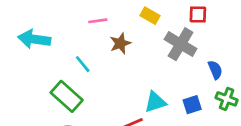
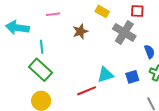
pink line: (98, 21) -> (53, 14), moved
cyan line: (83, 64) -> (42, 47), moved, turned 32

